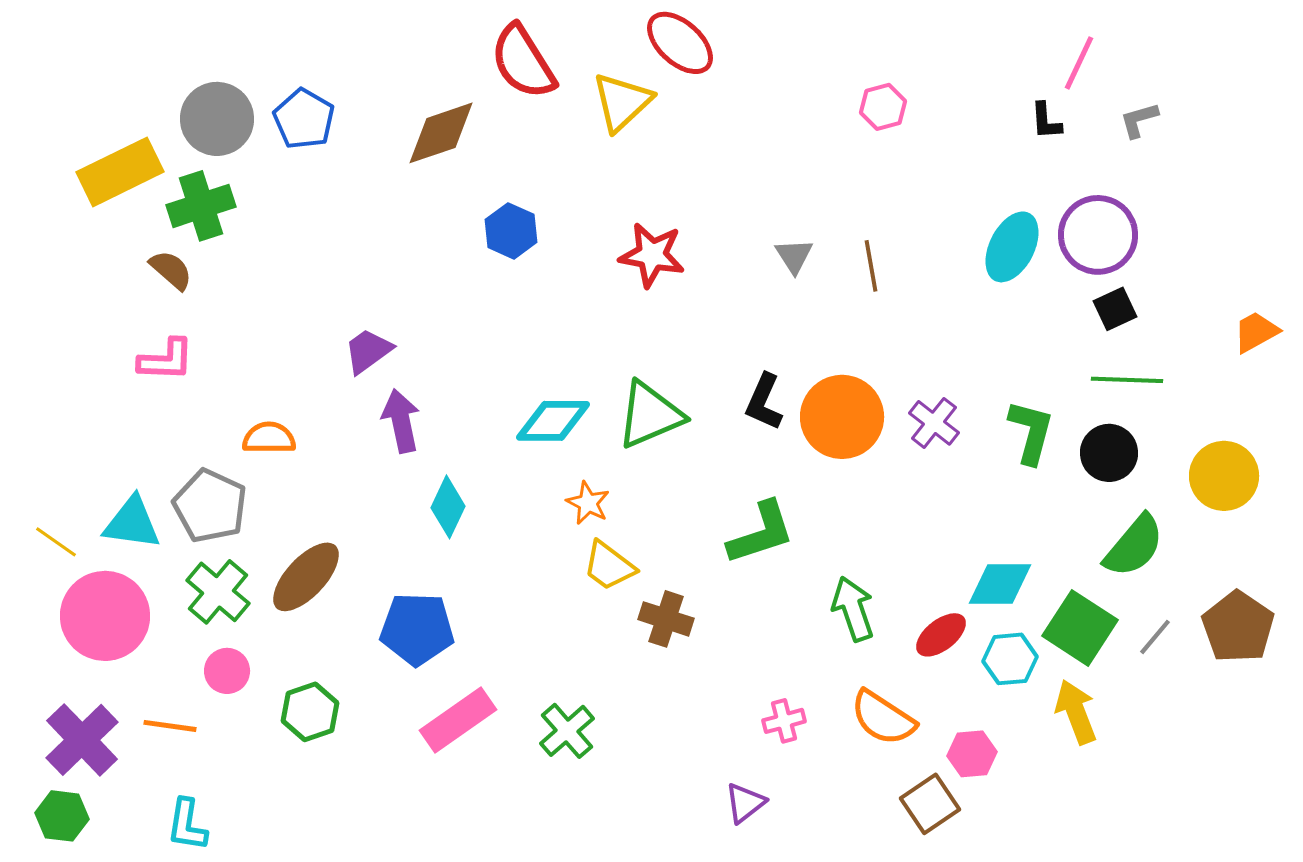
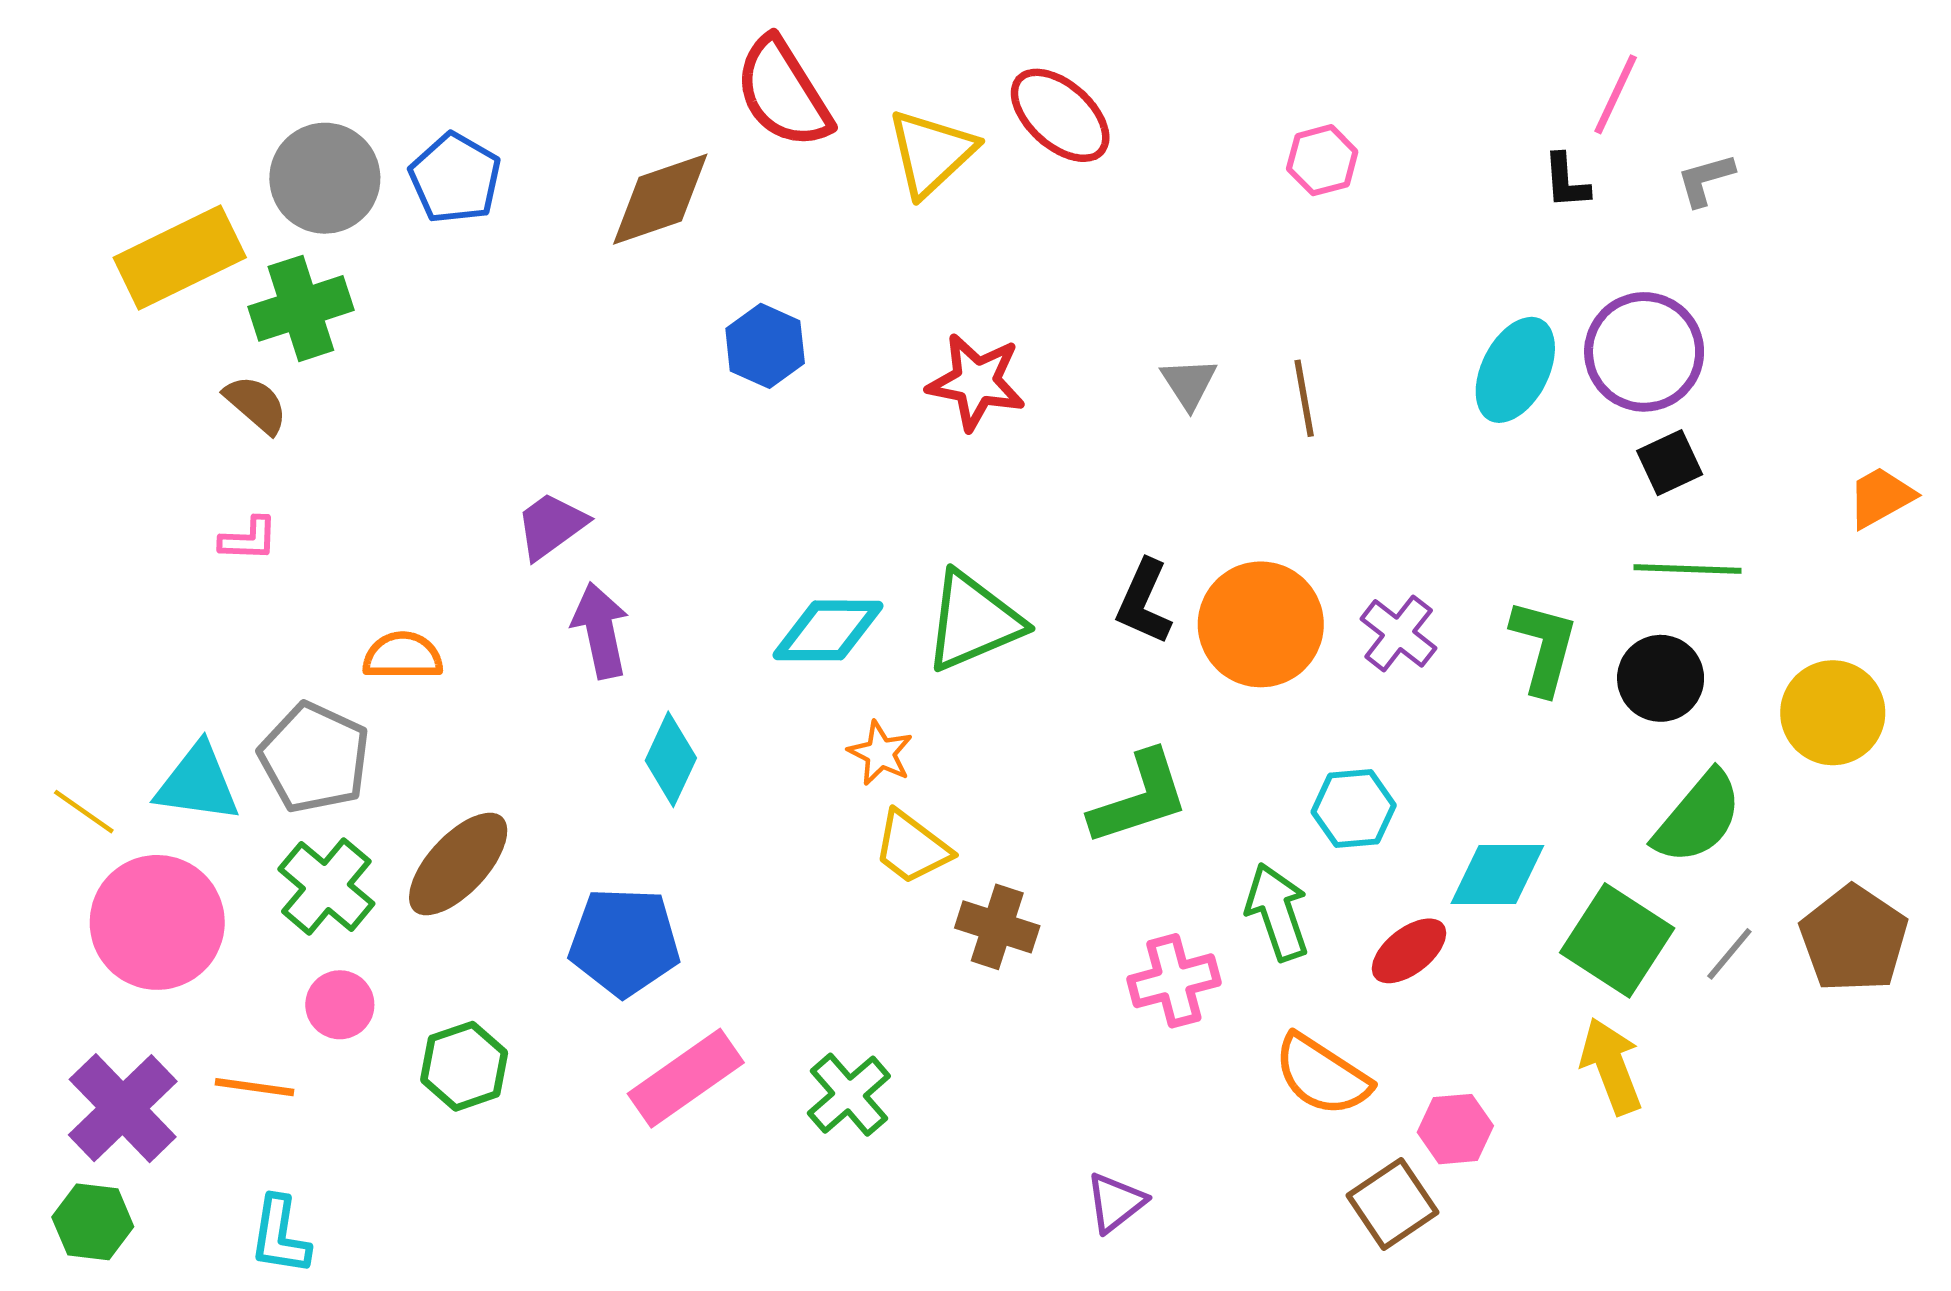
red ellipse: (680, 43) -> (1060, 115), moved
pink L-shape: (166, 360) -> (249, 539), size x0.7
cyan hexagon: (1010, 659) -> (1354, 809), moved
pink cross: (784, 721) -> (1174, 981), moved, size x1.4

